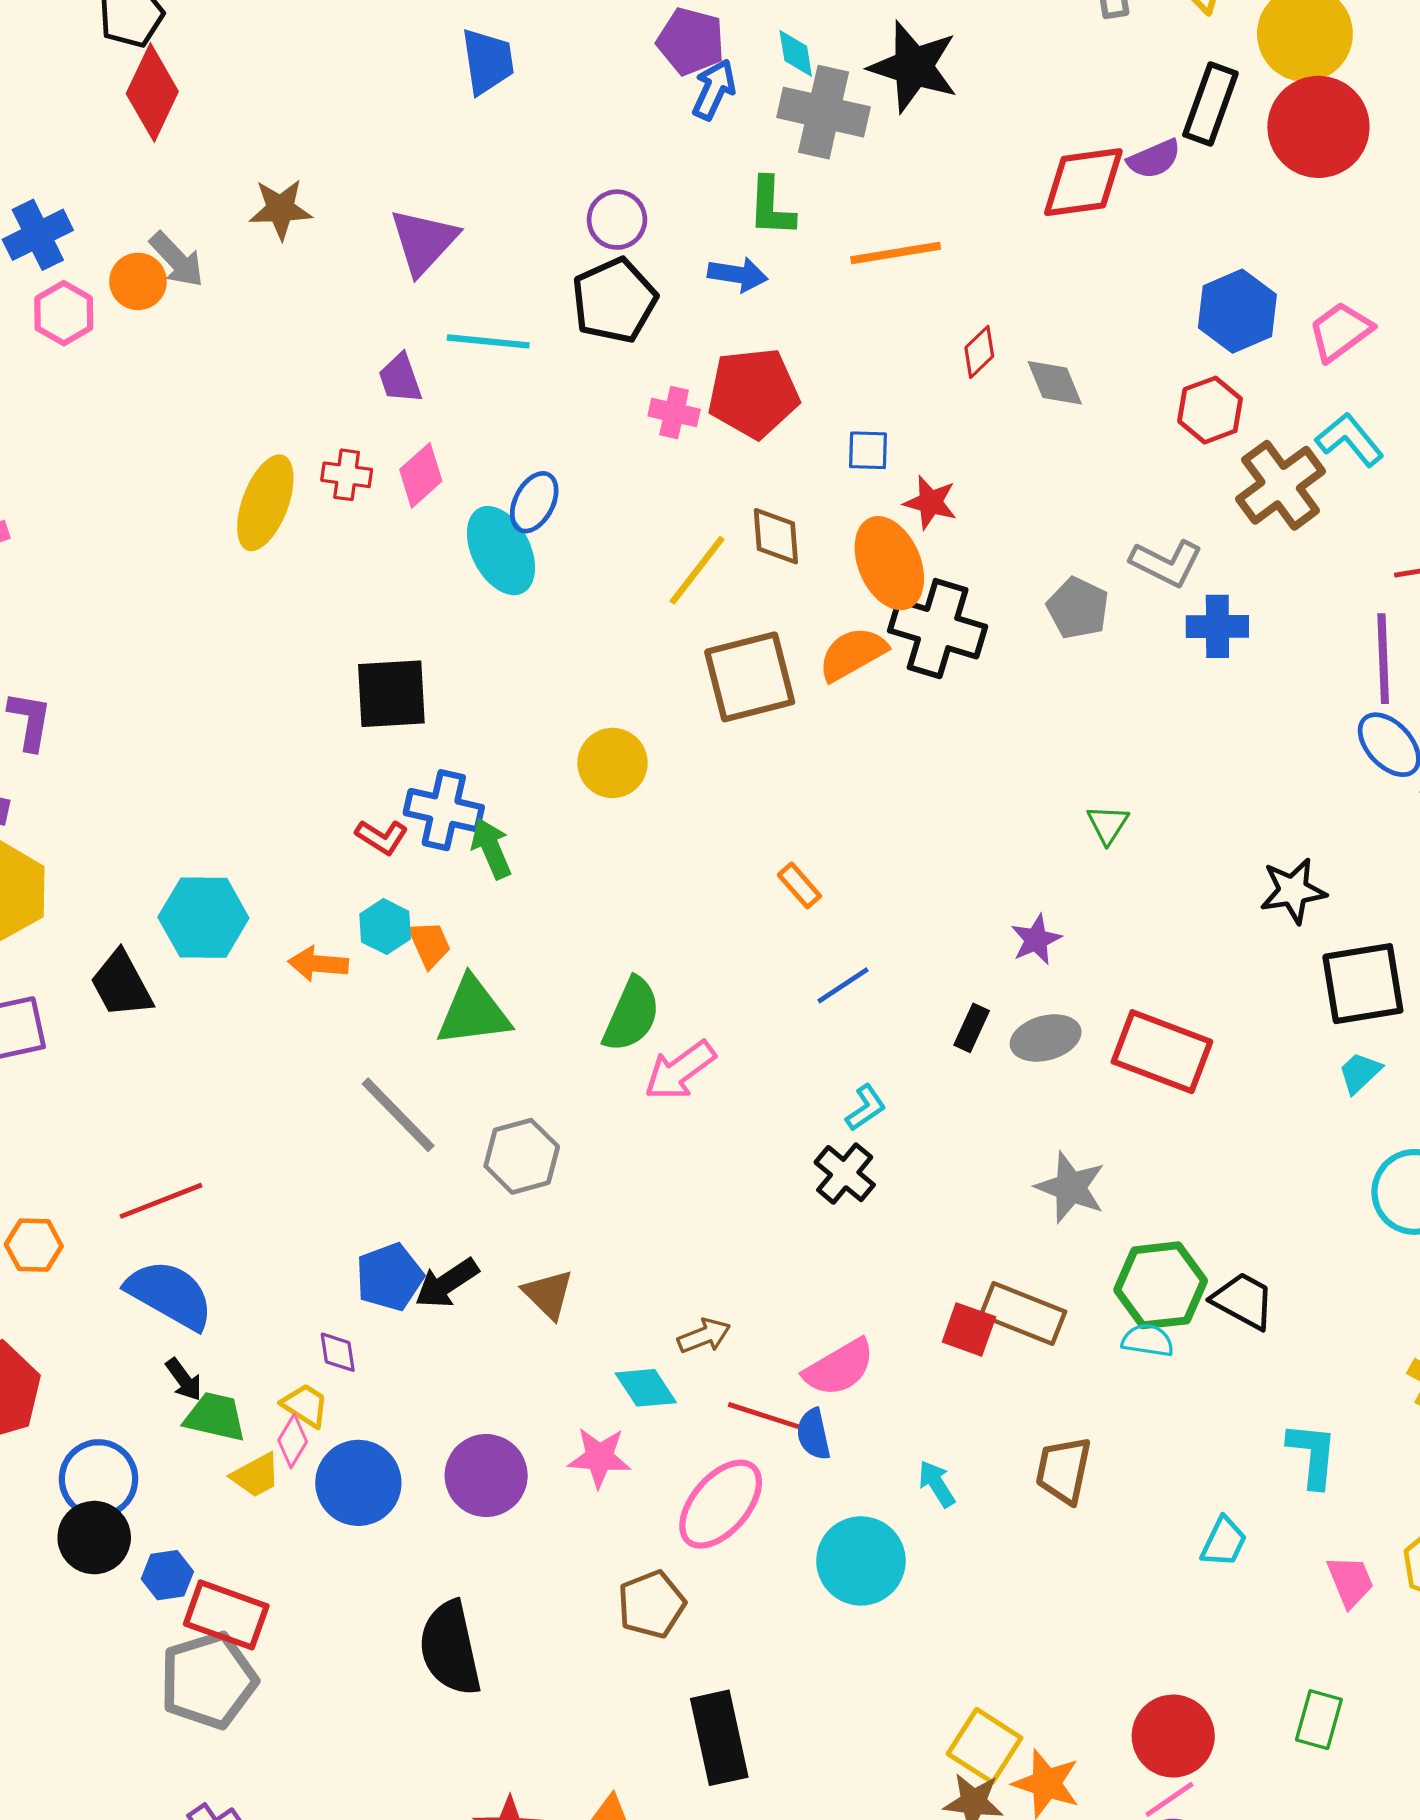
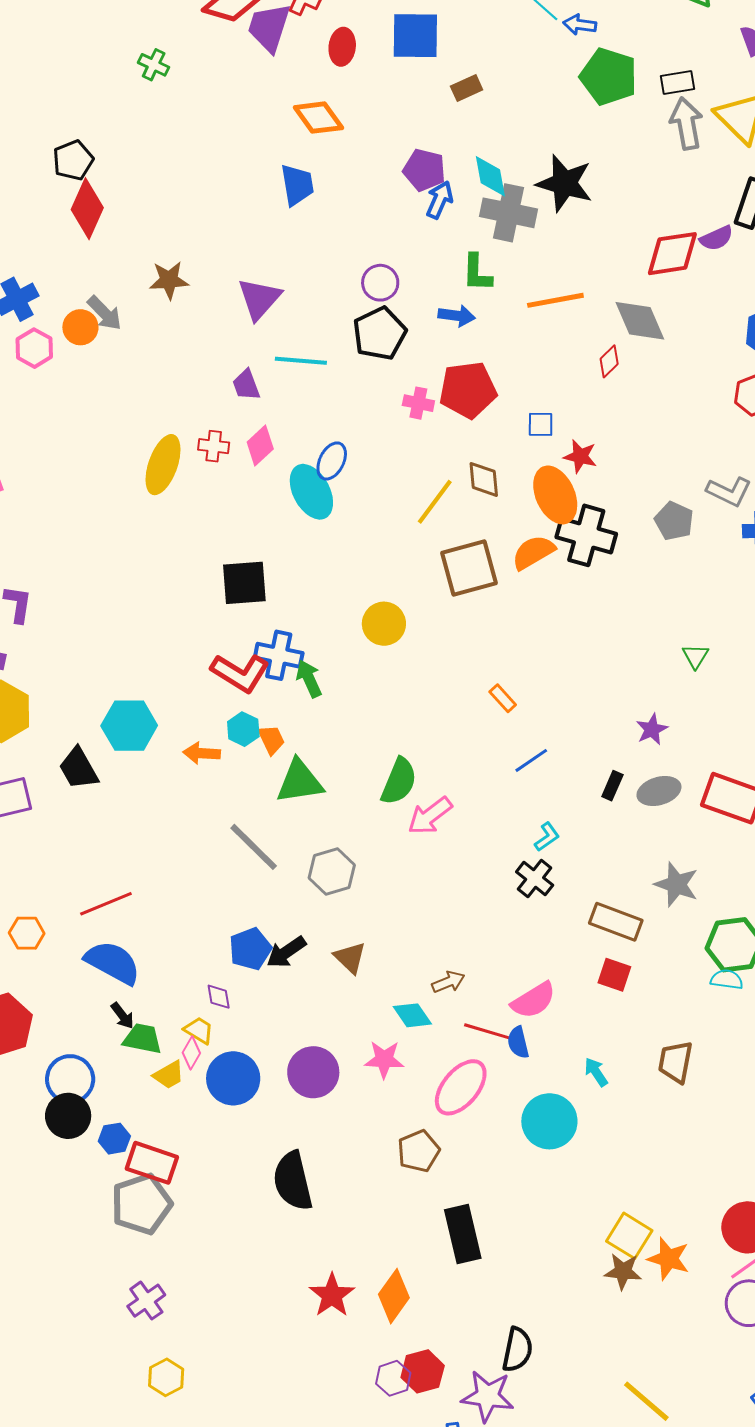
cyan diamond: (796, 53) -> (490, 176), size x1.4
gray diamond: (1055, 383) -> (640, 321), moved, size x1.4
red L-shape: (382, 837) -> (240, 673), size x1.8
brown rectangle: (1023, 1313) -> (616, 922), moved

